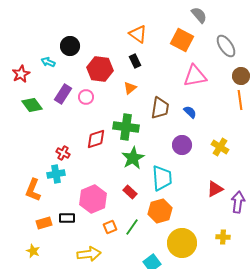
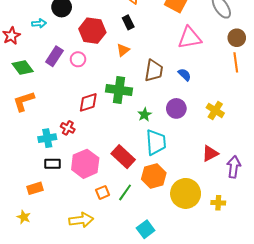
cyan arrow: (48, 62) -> (39, 23), turned 152
red cross: (63, 153) -> (68, 128), moved
green star: (133, 158) -> (145, 115), moved, size x0.6
orange L-shape: (33, 190) -> (24, 101), moved, turned 50
red rectangle: (130, 192) -> (123, 157), size x1.6
black rectangle: (67, 218) -> (52, 164), moved
yellow circle: (182, 243) -> (186, 193), moved

